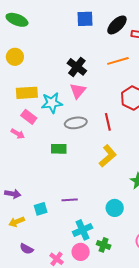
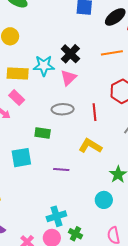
cyan star: (52, 103) -> (44, 66), moved
yellow L-shape: (108, 156) -> (90, 146), turned -115
purple line: (70, 200) -> (61, 170), moved
cyan circle: (115, 208) -> (104, 200), moved
cyan square: (41, 209) -> (21, 158), moved, size x1.5

